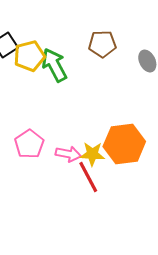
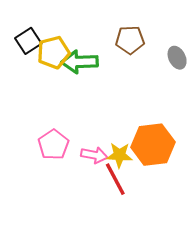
green arrow: (54, 65) -> (80, 62), turned -64

